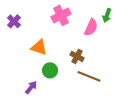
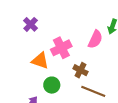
pink cross: (61, 15) -> (61, 48), moved
purple cross: (14, 21) -> (31, 24), moved

